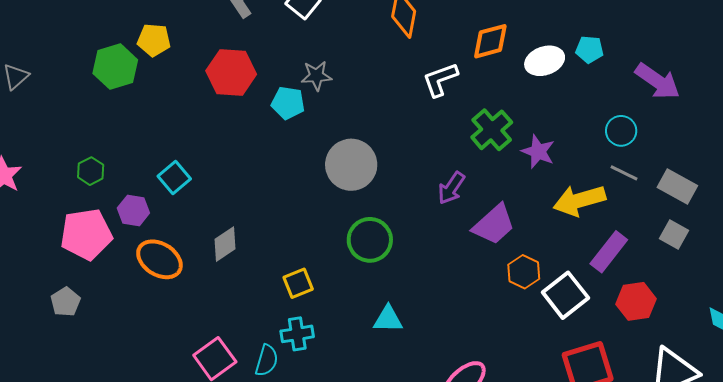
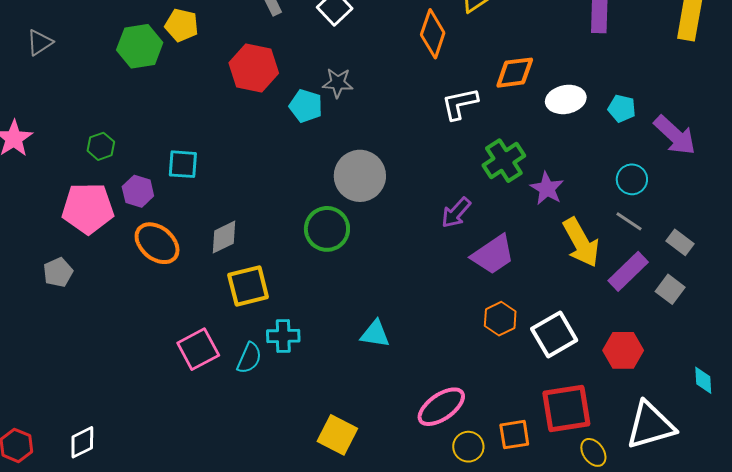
cyan pentagon: (589, 49) -> (622, 108), moved
cyan square: (174, 177) -> (183, 164), turned 36
gray rectangle: (677, 187) -> (680, 242), size x0.7
yellow arrow: (579, 200) -> (581, 242), turned -111
green circle: (370, 240) -> (327, 229), moved
purple rectangle: (609, 252) -> (628, 271), moved
orange hexagon: (524, 272) -> (500, 319), moved
yellow square: (298, 283) -> (248, 286), moved, size x1.4

